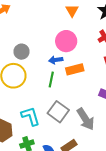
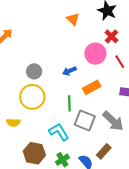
pink circle: (66, 41) -> (95, 54), moved
orange rectangle: (75, 69) -> (92, 87), moved
green line: (51, 80) -> (69, 103), moved

